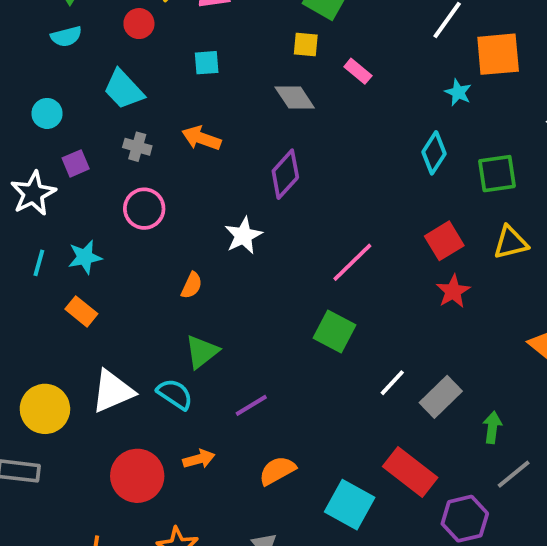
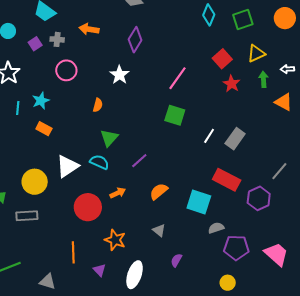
purple square: (76, 163) -> (35, 44), moved
green arrow: (492, 427) -> (263, 79), moved

